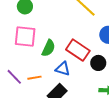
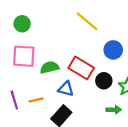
green semicircle: (48, 48) -> (50, 67), turned -126
purple line: (14, 77) -> (14, 100), turned 30

